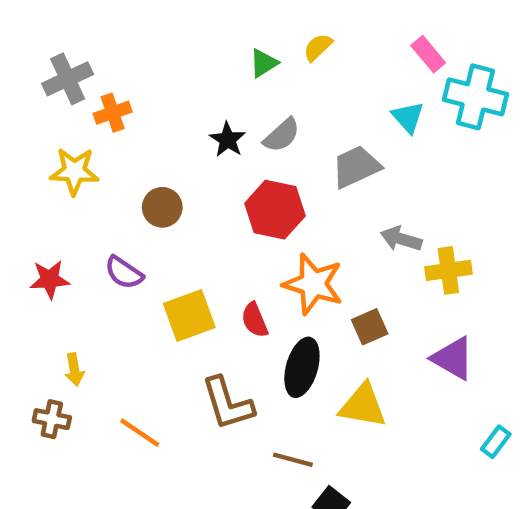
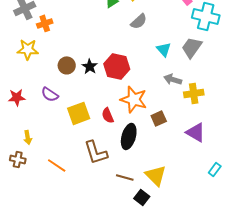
cyan triangle: (408, 117) -> (164, 49), moved
gray semicircle: (282, 135) -> (139, 21), moved
black star: (228, 140) -> (90, 66), moved
gray trapezoid: (356, 167) -> (192, 47), moved, turned -30
yellow triangle: (363, 406) -> (156, 175), moved, turned 35

